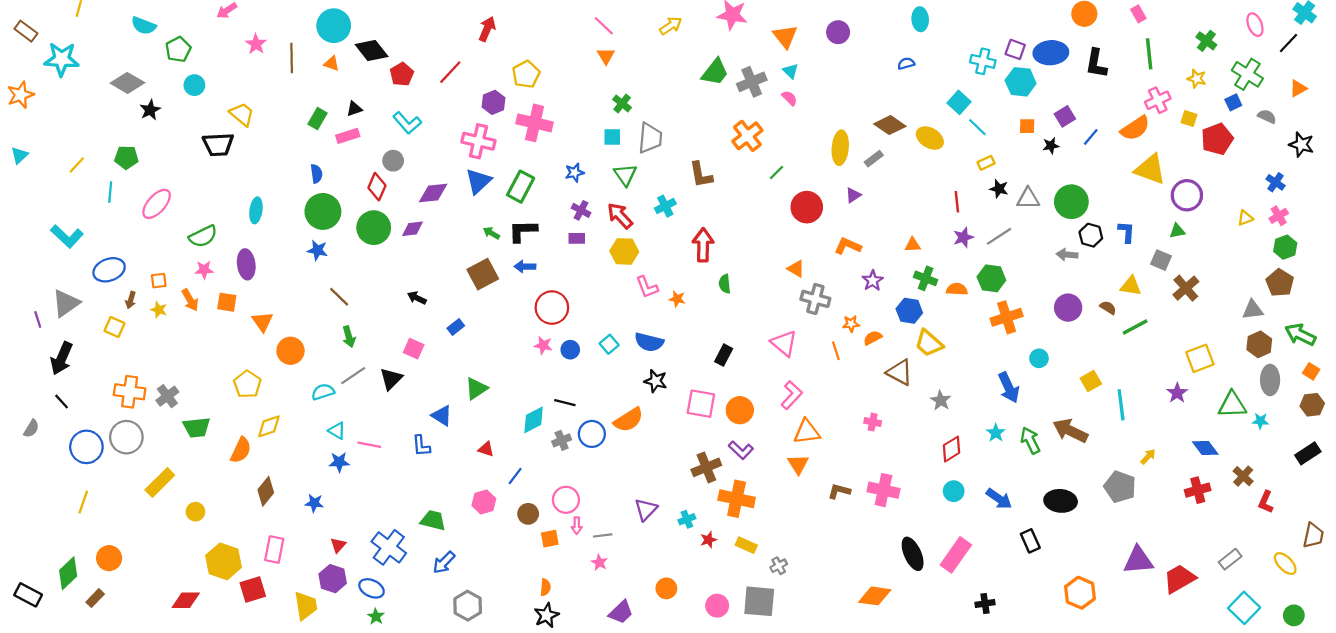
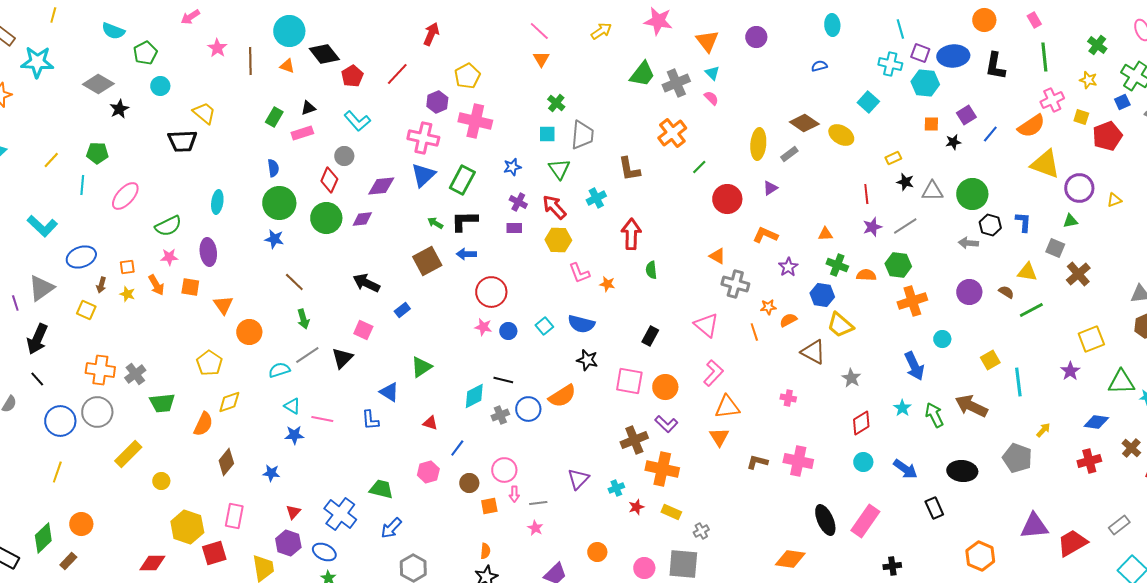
cyan line: (977, 127) -> (900, 29), moved, turned 30
yellow triangle: (1245, 218) -> (1114, 200), moved
black arrow: (417, 298) -> (366, 283), size x1.5
blue diamond: (1205, 448) -> (1096, 422), turned -45

